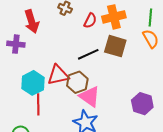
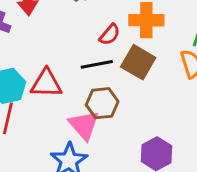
red semicircle: (90, 21) -> (110, 35), moved
brown hexagon: (77, 82) -> (102, 103), moved

